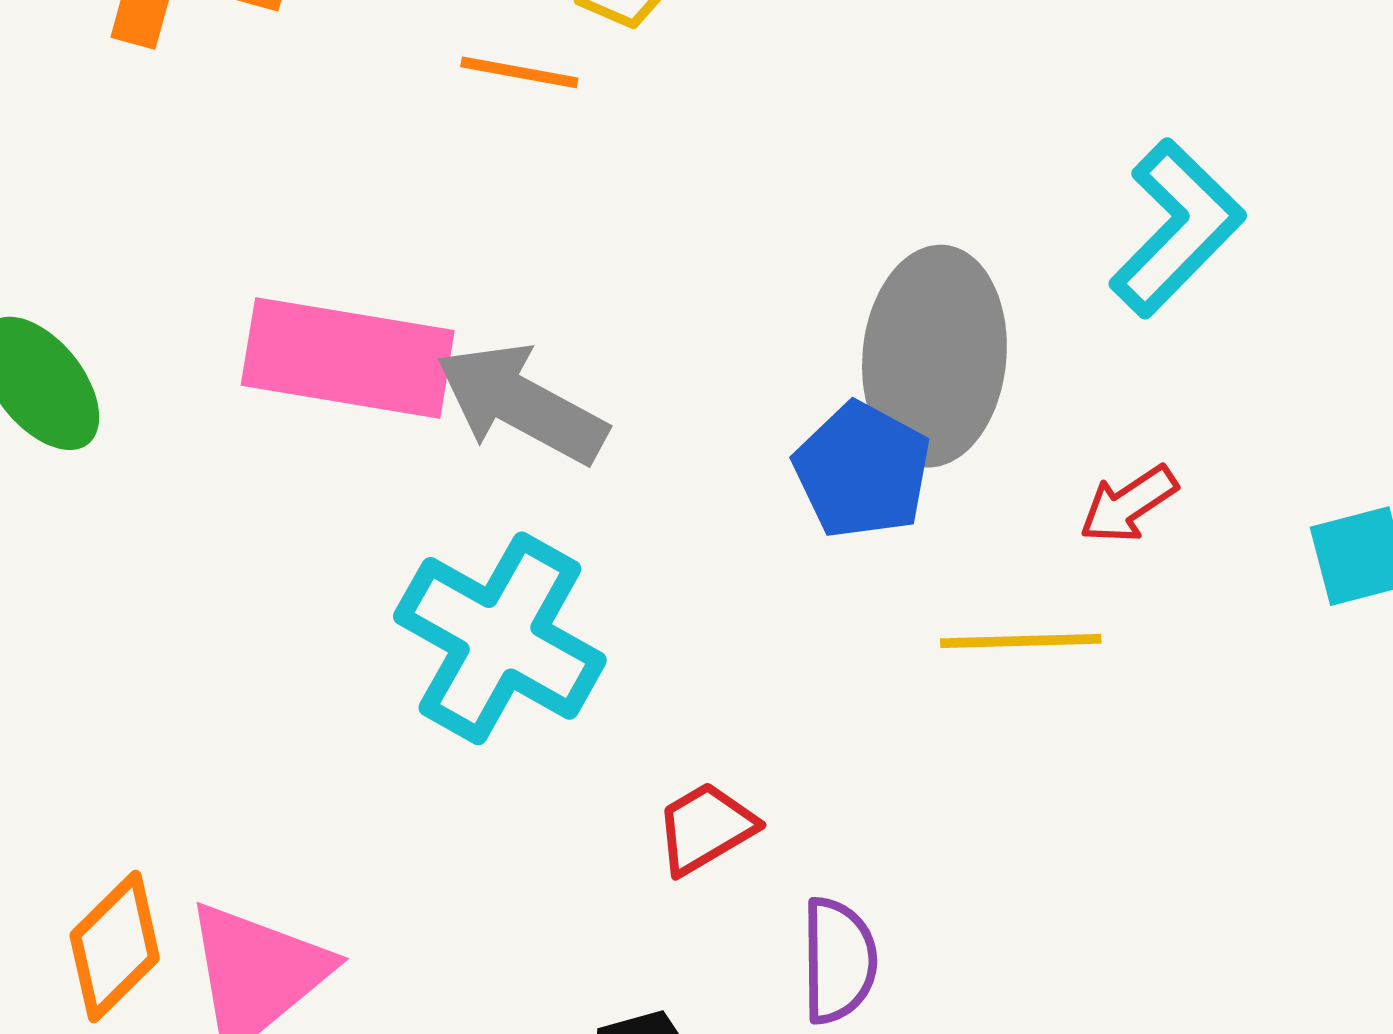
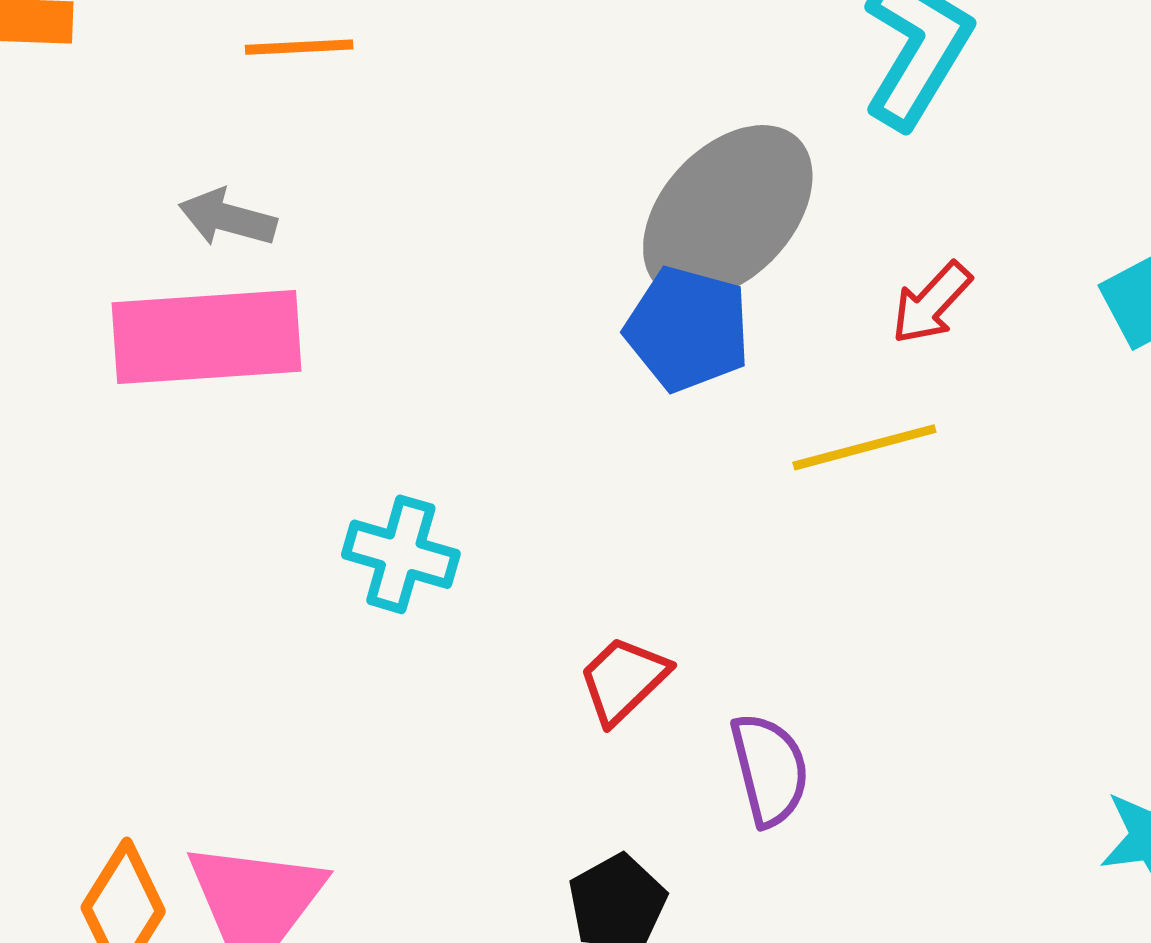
gray ellipse: (934, 356) -> (728, 212), turned 51
gray arrow: (521, 404) -> (227, 218), moved, size x0.6
cyan cross: (500, 638) -> (401, 554), size x0.6

